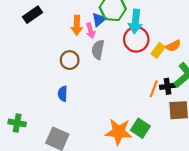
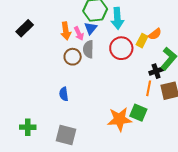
blue triangle: (99, 20) -> (91, 28), moved
red circle: (136, 39) -> (121, 48), moved
brown circle: (70, 60) -> (73, 57), moved
orange line: (154, 89) -> (149, 88), moved

